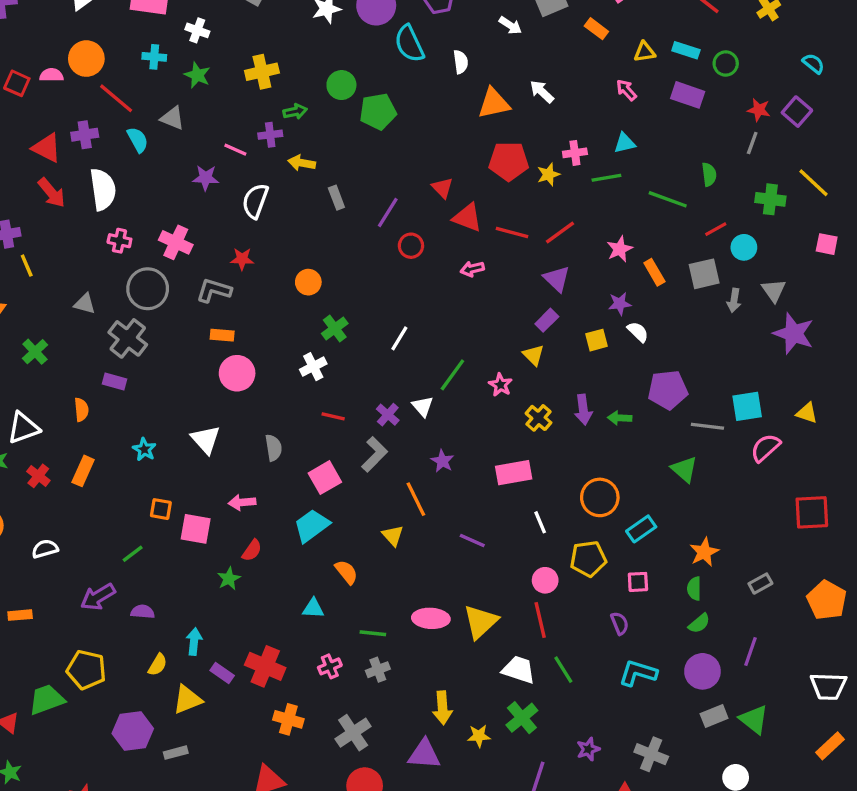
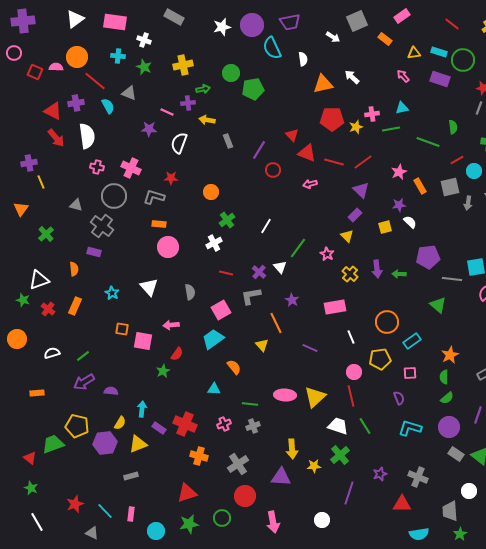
green circle: (726, 63) -> (463, 60), size x1.5
gray L-shape: (375, 454) -> (251, 296), turned -145
green line: (133, 554) -> (83, 356), moved
gray rectangle: (714, 716) -> (456, 454), turned 56
purple hexagon: (133, 731) -> (105, 443), moved

